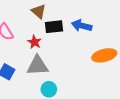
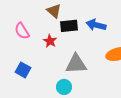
gray triangle: (38, 66) -> (76, 64), moved

